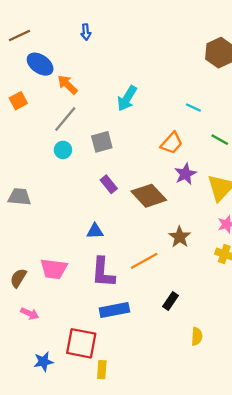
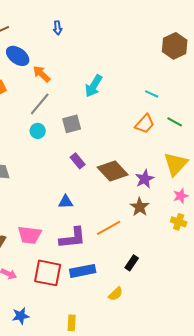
orange trapezoid: (172, 143) -> (145, 124), moved
purple star: (185, 174) -> (145, 179), moved
purple L-shape: (103, 272) -> (73, 238), turned -100
yellow semicircle: (197, 336) -> (116, 294), moved, turned 42
red square: (81, 343) -> (48, 273), moved

